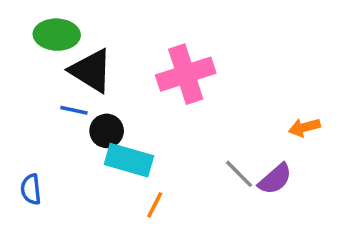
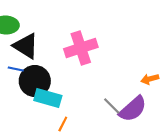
black circle: (107, 131) -> (35, 81), size x1.6
purple semicircle: (275, 179) -> (133, 109), size x1.4

